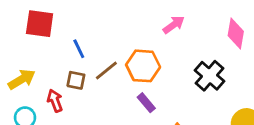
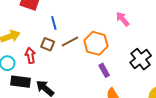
pink arrow: (174, 25) -> (123, 19), turned -105
purple rectangle: (146, 103) -> (104, 70), moved

